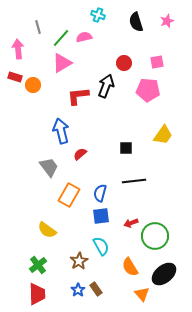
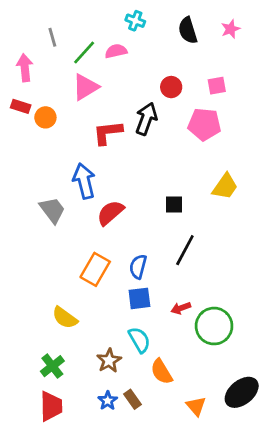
red semicircle: (80, 154) -> (110, 213), size x1.5
gray trapezoid: (49, 167) -> (52, 210), moved
black line: (134, 181) -> (185, 250), turned -55
orange semicircle: (130, 267) -> (162, 372), moved
black ellipse: (164, 274) -> (242, 392), moved

